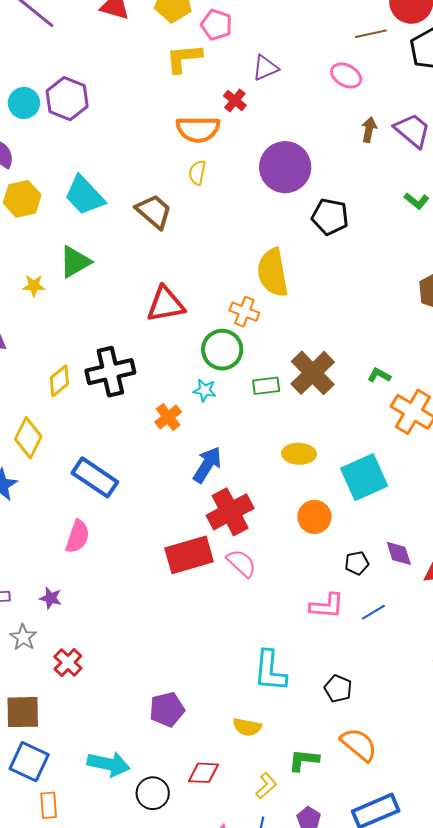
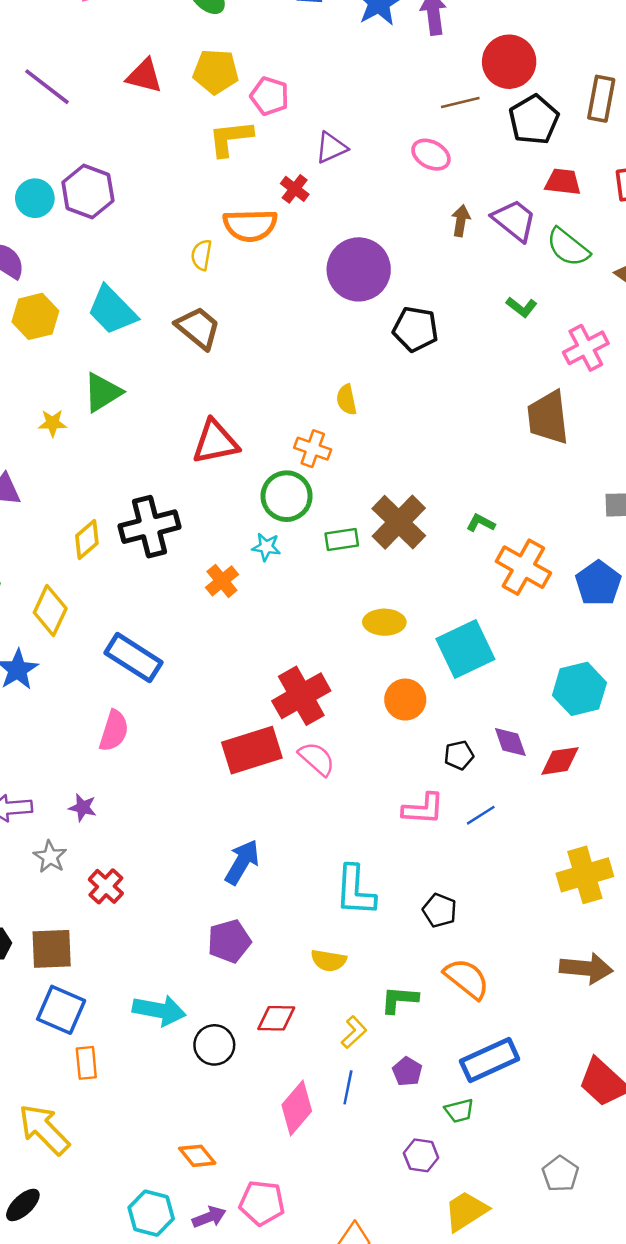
yellow semicircle: (197, 173) -> (201, 255), moved
yellow semicircle: (273, 273) -> (347, 400), size x0.5
blue arrow: (207, 465) -> (242, 862), moved

